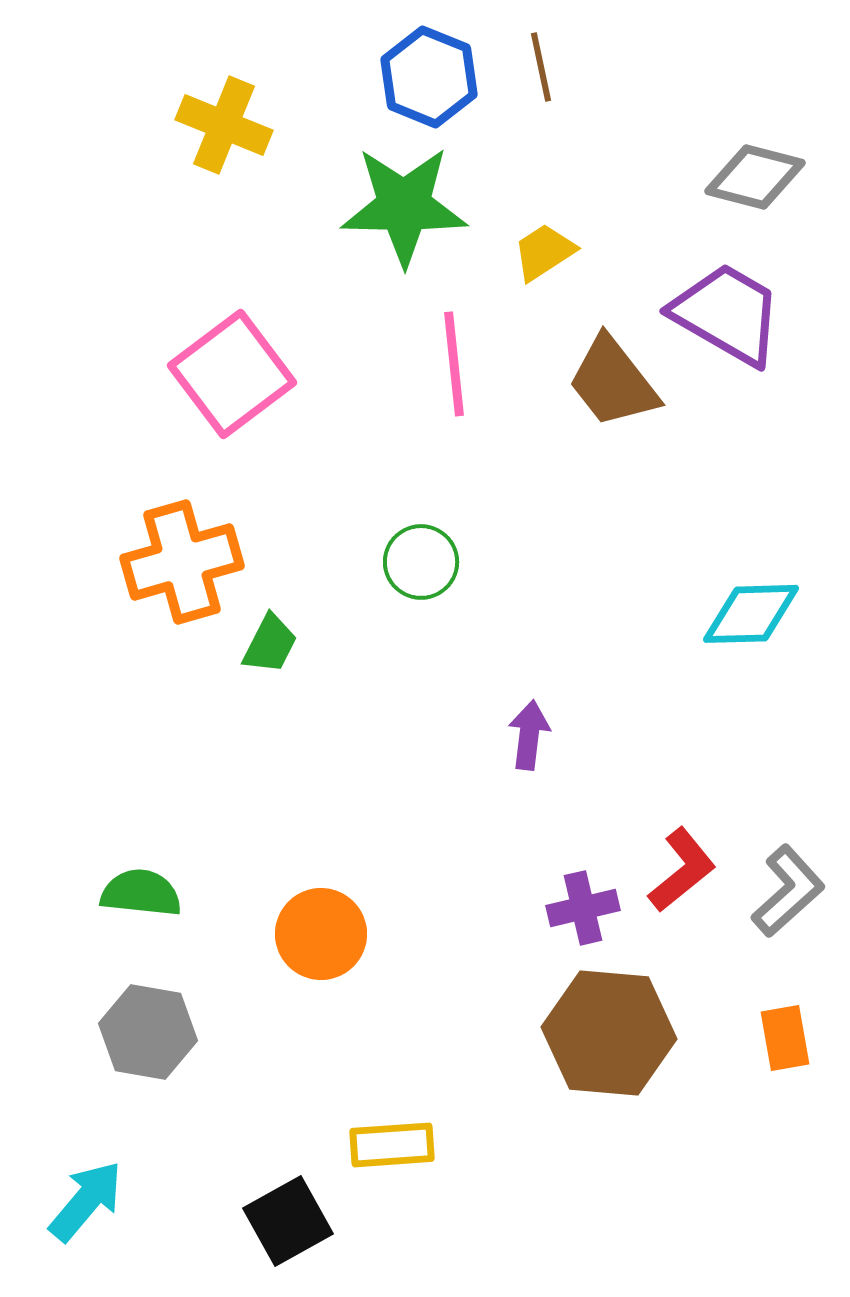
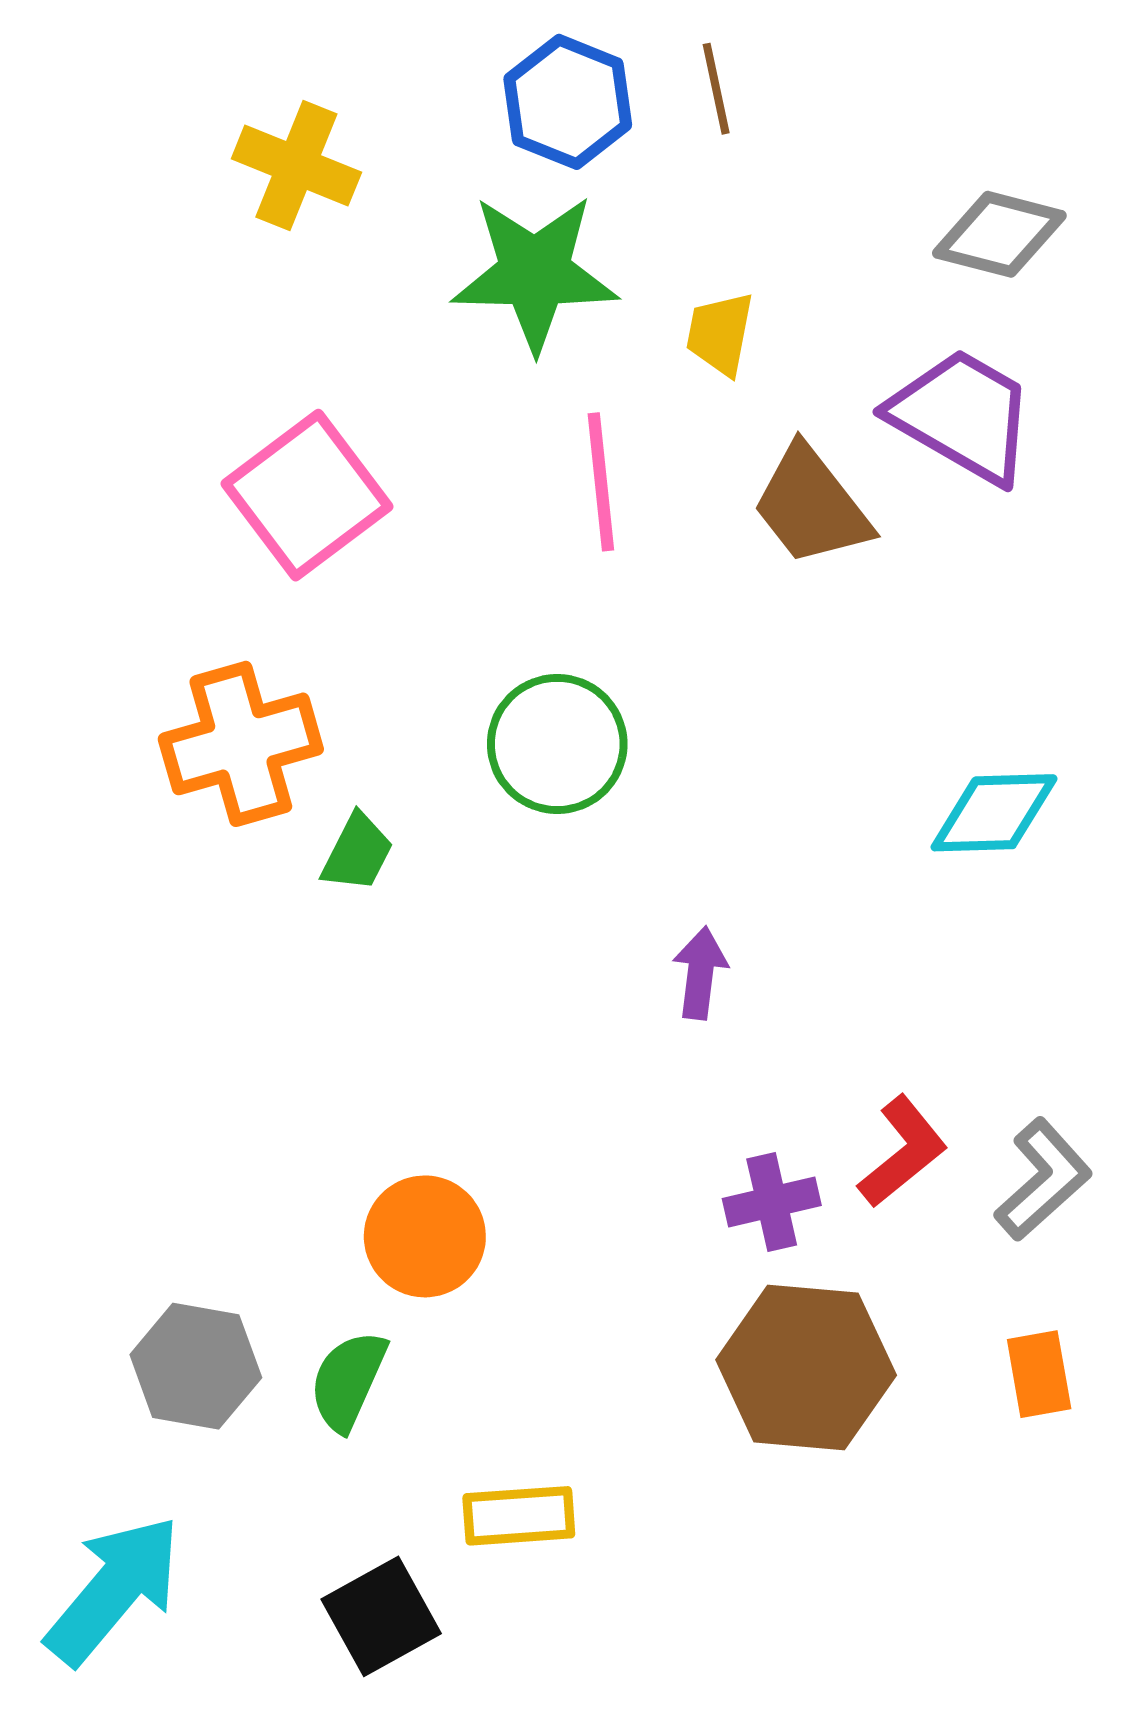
yellow trapezoid: (544, 252) -> (720, 334), turned -46
green circle: (421, 562) -> (557, 744), size x1.4
green semicircle: (141, 893) -> (348, 1381), moved, turned -72
cyan arrow: (86, 1201) -> (114, 1590), size x1.4

